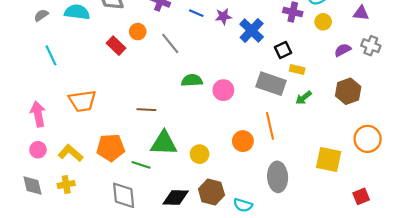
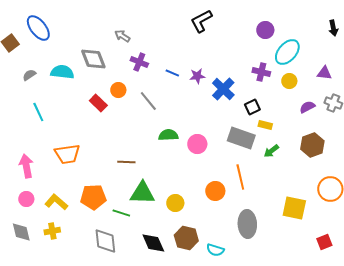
black diamond: (176, 197) -> (153, 243), turned 65

